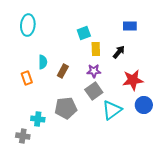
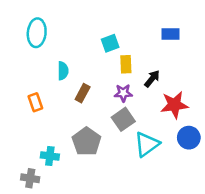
black arrow: (119, 52) -> (152, 79), moved
cyan semicircle: (43, 62) -> (63, 71), moved
gray pentagon: (66, 108) -> (87, 142), turned -30

